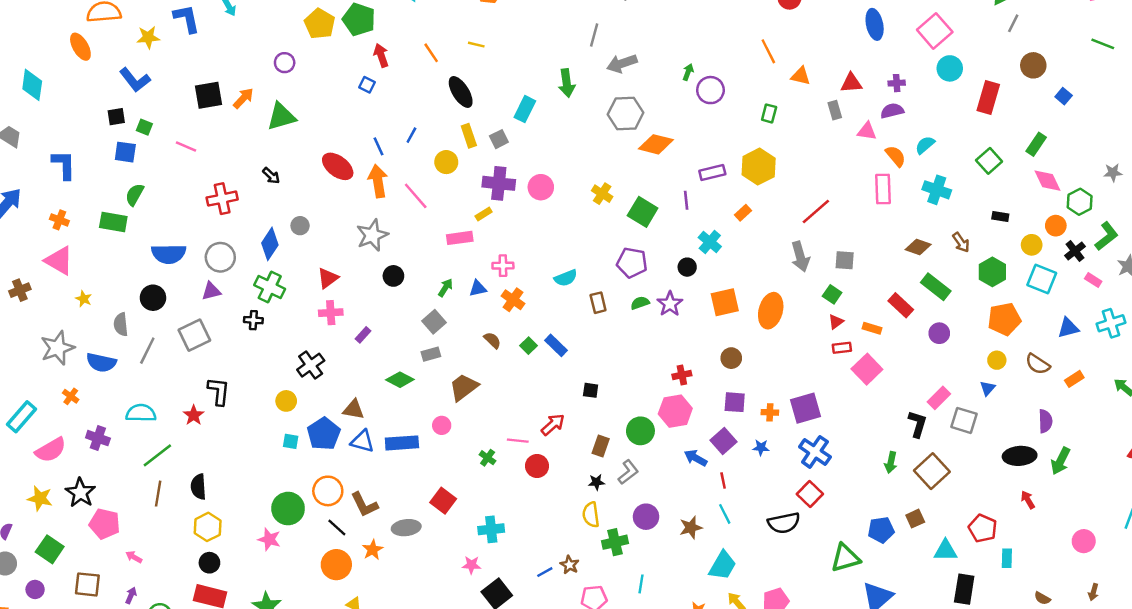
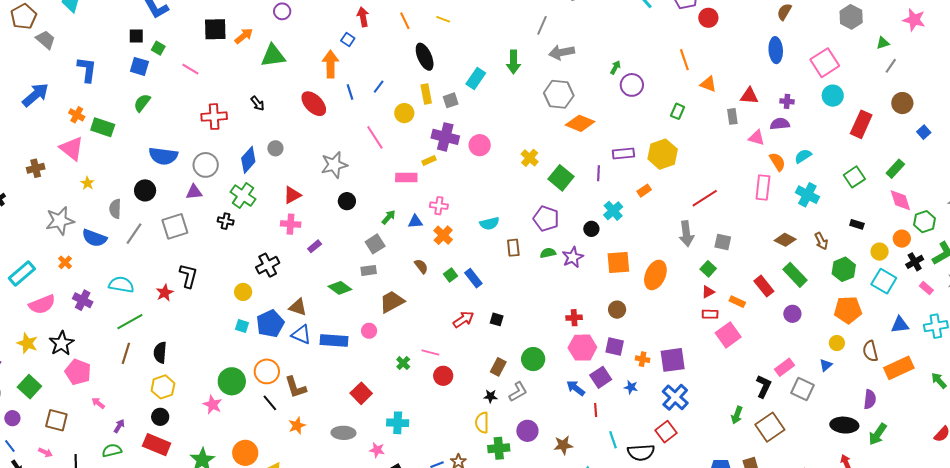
orange arrow: (378, 181) -> (331, 64), moved
green rectangle: (113, 222) -> (103, 127), moved
brown semicircle: (1038, 364) -> (870, 351), turned 35
orange rectangle: (1074, 379) -> (899, 368), size x1.8
pink hexagon: (675, 411) -> (582, 348), moved
red arrow: (553, 425) -> (463, 319), moved
cyan line: (725, 514) -> (613, 440), moved
gray ellipse: (406, 528) -> (343, 433), moved
orange circle: (336, 565) -> (245, 453), moved
purple arrow: (131, 595) -> (119, 426), moved

